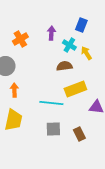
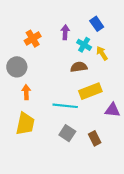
blue rectangle: (81, 25) -> (97, 24), turned -56
gray square: (53, 129) -> (67, 133), turned 35

